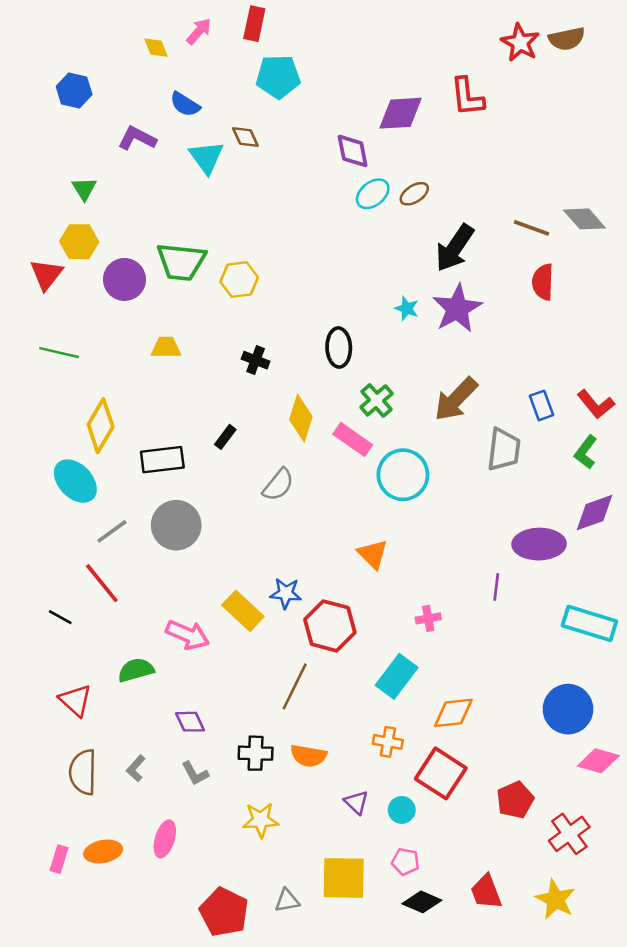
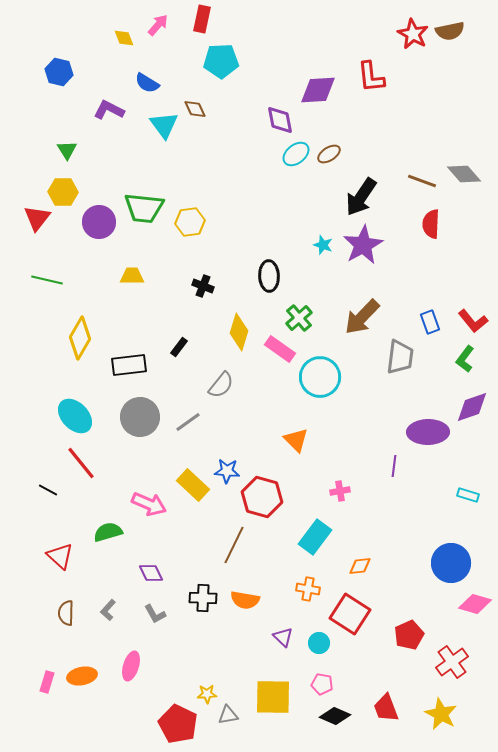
cyan ellipse: (75, 481) -> (75, 416), moved
gray line: (112, 531) -> (188, 422), moved
cyan rectangle: (589, 623) -> (468, 495), size x0.5
orange diamond: (453, 713) -> (360, 566), size x0.7
brown semicircle: (83, 772) -> (66, 613), size x0.7
yellow star: (261, 820) -> (207, 694), moved, size x0.7

